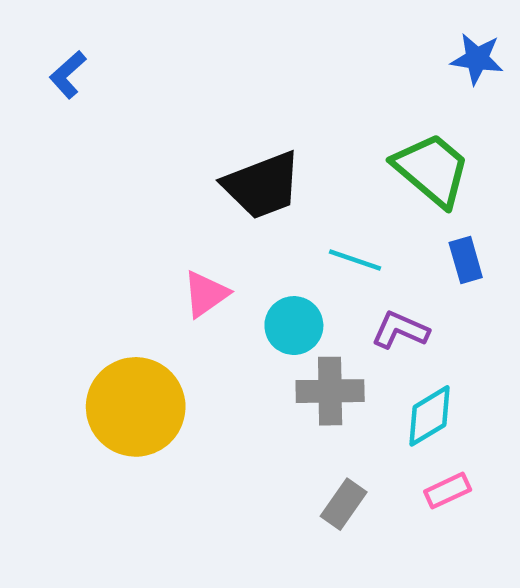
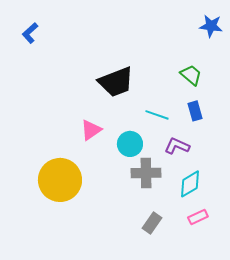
green trapezoid: (432, 170) -> (191, 75), size x0.6
blue rectangle: (466, 260) -> (195, 111), moved

